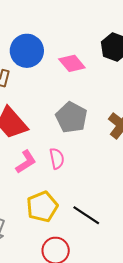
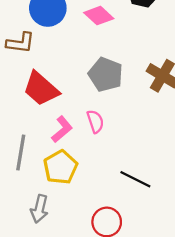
yellow pentagon: (42, 207) -> (60, 167), moved

